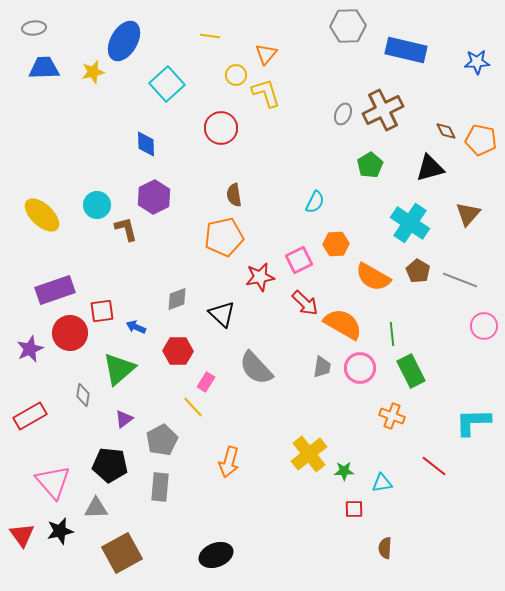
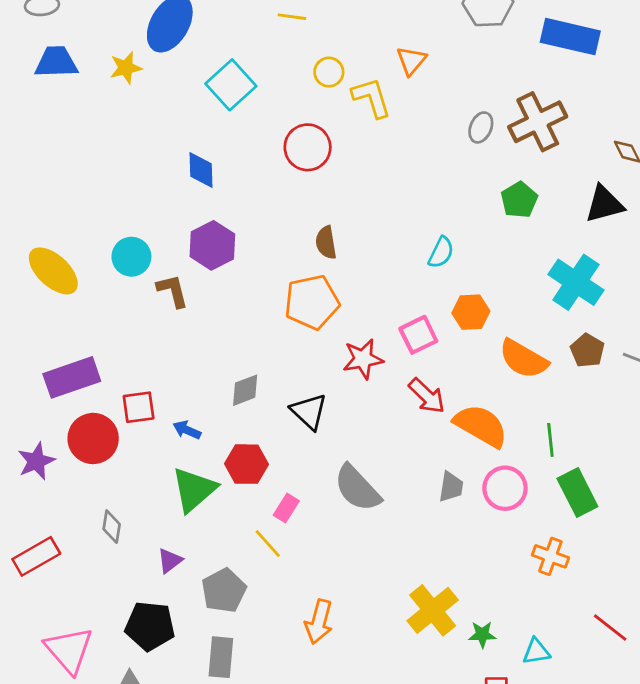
orange triangle: (266, 54) -> (411, 61), moved
green triangle: (119, 369) -> (194, 490), moved

